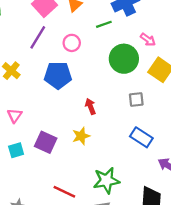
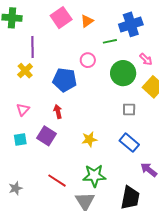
purple line: (38, 37) -> (32, 47), moved, turned -40
pink circle: (72, 43) -> (88, 60), moved
red arrow: (90, 106) -> (58, 112), moved
yellow star: (81, 136) -> (89, 139), moved

